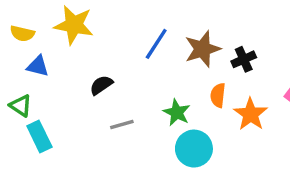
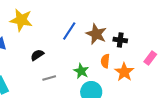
brown star: (203, 49) -> (96, 34), turned -30
black cross: (244, 59) -> (120, 40), turned 32

